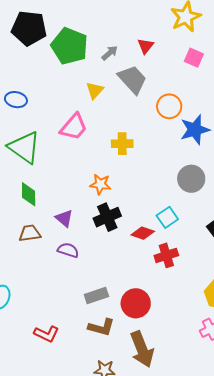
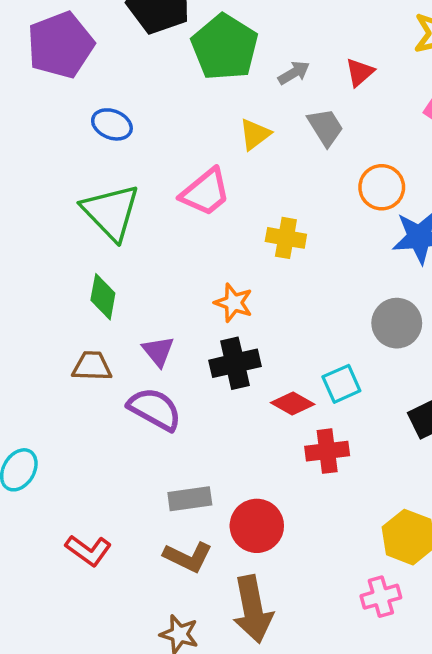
gray trapezoid: (132, 79) -> (325, 127), size x0.7
purple semicircle: (68, 250) -> (155, 409), size x1.4

